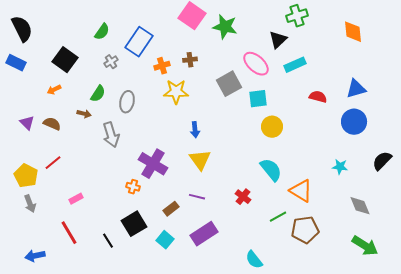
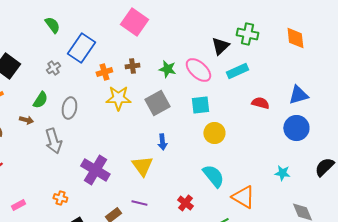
green cross: (297, 16) -> (247, 34), moved, turned 30
green star: (225, 27) -> (167, 69), moved, size x0.7
green semicircle: (102, 32) -> (52, 25), moved, turned -72
gray square: (229, 84) -> (157, 103), moved
blue arrow: (195, 130) -> (162, 142), moved
orange cross: (133, 187) -> (60, 198), moved

